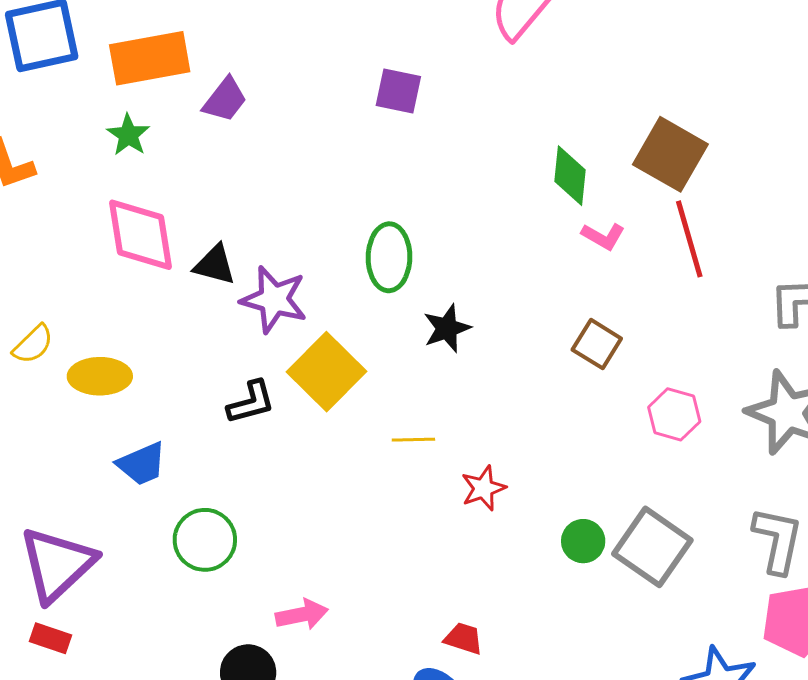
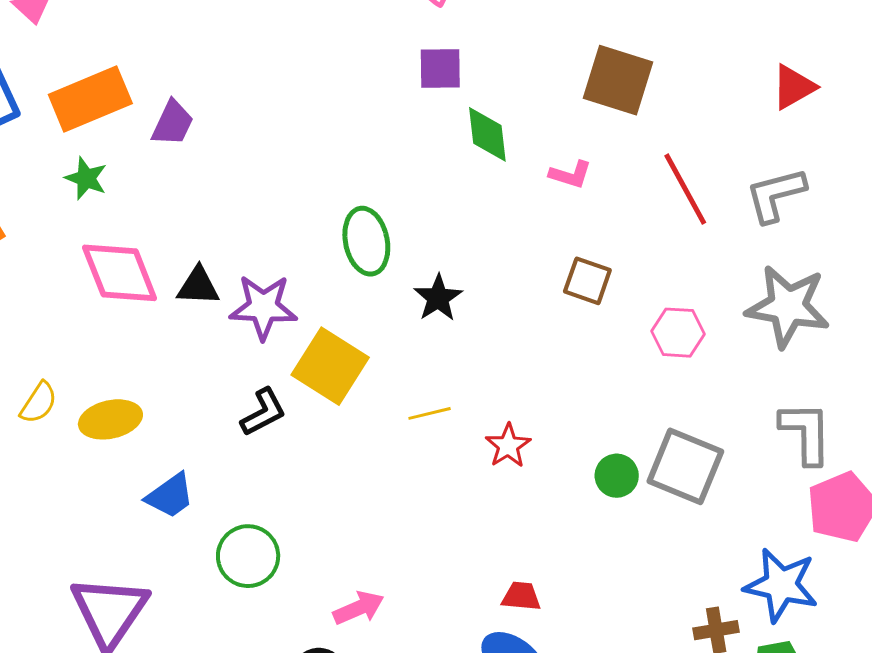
purple square: (398, 91) -> (440, 69), moved
green diamond: (570, 176) -> (487, 134), moved
red line: (689, 239) -> (685, 189), moved

